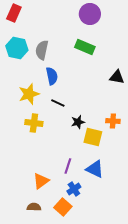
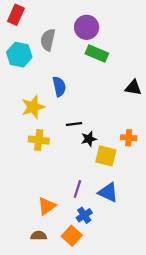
purple circle: (90, 14) -> (87, 27), moved
gray semicircle: (42, 50) -> (48, 40), moved
black line: (58, 103) -> (74, 124), moved, turned -32

